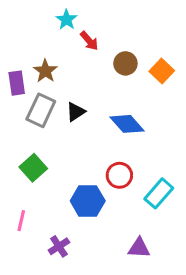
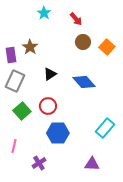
red arrow: (89, 41) -> (76, 19), moved
gray rectangle: (41, 110) -> (15, 81), moved
red circle: (119, 175) -> (48, 106), moved

